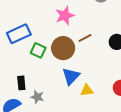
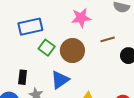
brown line: (85, 38) -> (108, 39), moved
blue triangle: (71, 76) -> (60, 80), moved

